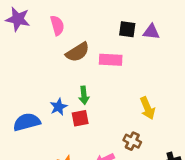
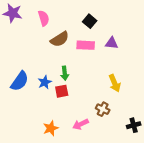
black square: (127, 29) -> (90, 21), moved, turned 32
purple triangle: (151, 32) -> (112, 43), moved
blue semicircle: (27, 122) -> (20, 81), moved, turned 140

